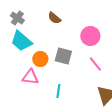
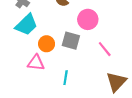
pink circle: (90, 36) -> (88, 19), moved
cyan trapezoid: (21, 41) -> (26, 25), turned -85

